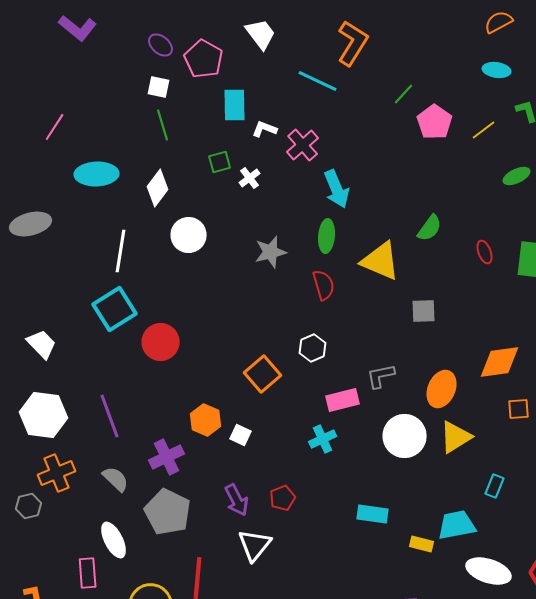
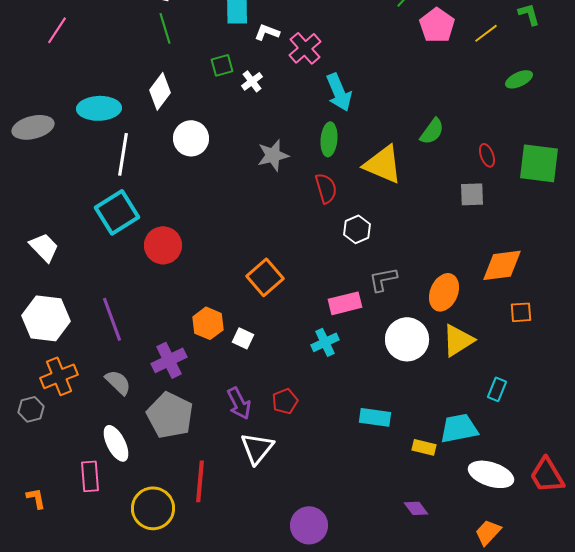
cyan ellipse: (97, 174) -> (99, 108), moved
gray square: (424, 311) -> (472, 194), moved
white hexagon: (313, 348) -> (357, 229), moved

